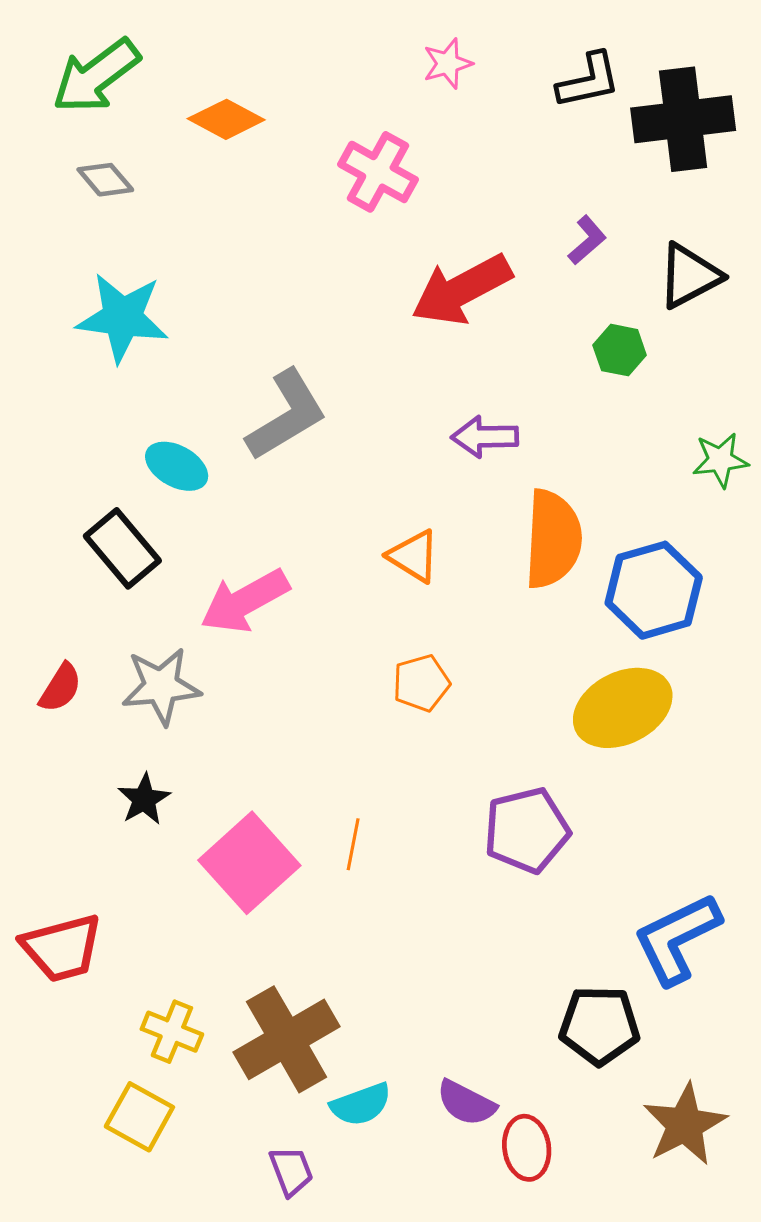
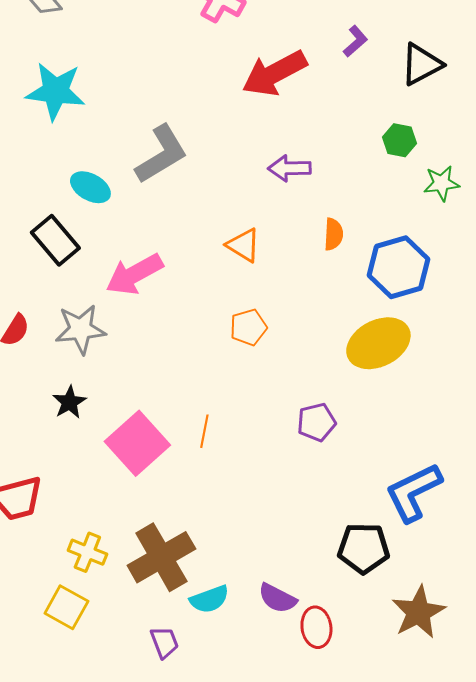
green hexagon: (620, 350) -> (399, 140), moved
orange semicircle: (553, 539) -> (333, 234), size x0.5
purple pentagon: (527, 830) -> (316, 422), size x0.7

